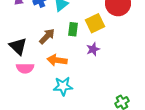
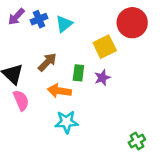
green rectangle: (73, 29) -> (78, 73), moved
pink semicircle: (25, 68) -> (21, 100), turned -114

